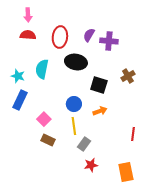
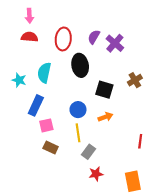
purple cross: (109, 41) -> (115, 43), turned 36
black ellipse: (76, 62) -> (80, 65), turned 70
blue rectangle: (20, 100) -> (36, 105), moved
pink square: (44, 119) -> (46, 125), turned 32

